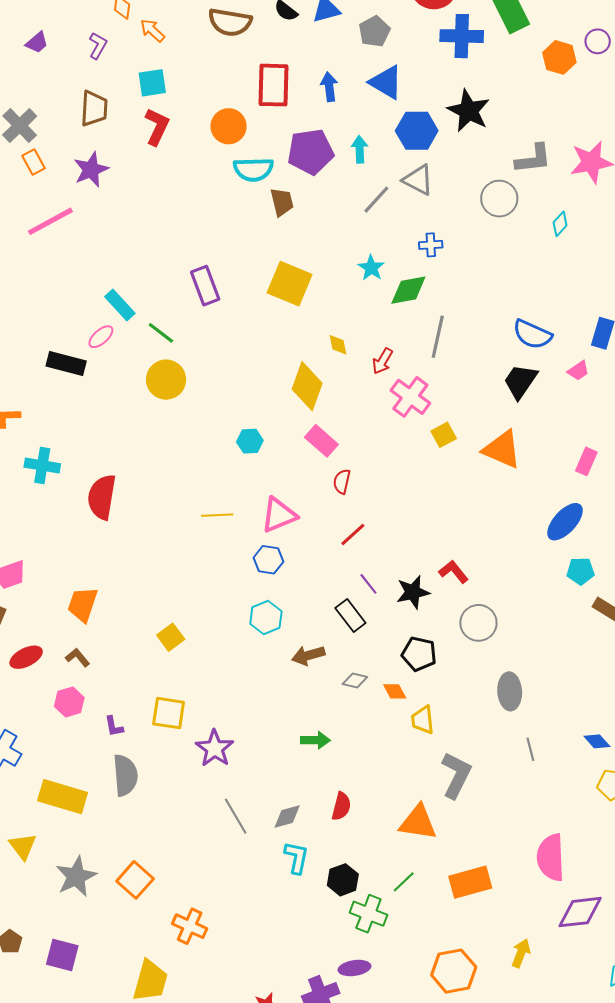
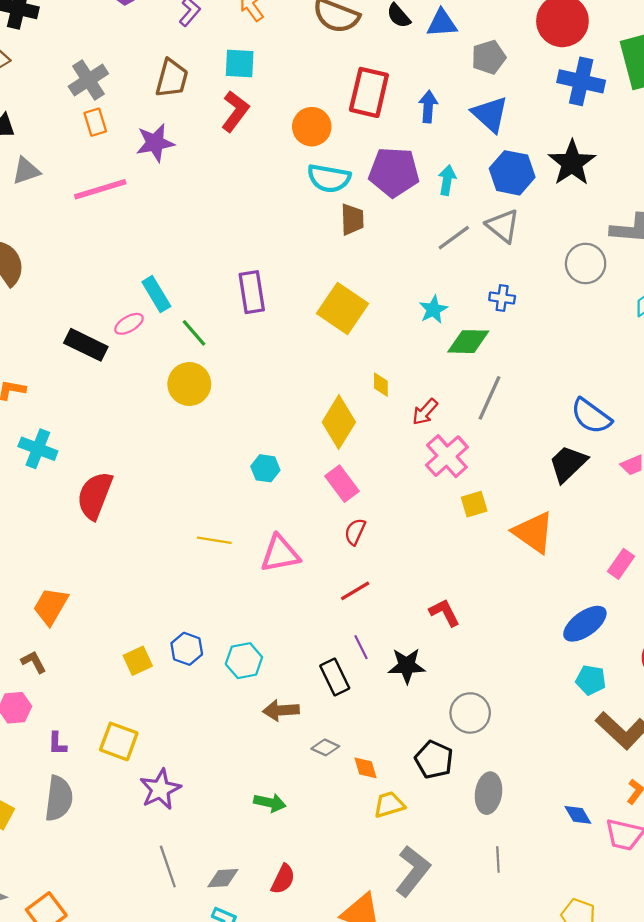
blue hexagon: (268, 560) -> (187, 649), moved
red L-shape: (454, 572) -> (444, 613), moved
black pentagon: (419, 654) -> (434, 760), moved
yellow trapezoid: (423, 720) -> (389, 805), turned 68
blue diamond: (597, 741) -> (578, 815), moved

